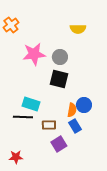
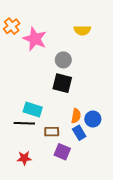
pink star: (34, 54) -> (35, 39), moved, turned 30
blue circle: (84, 105) -> (93, 119), moved
purple square: (59, 144) -> (62, 152), turned -35
red star: (16, 157) -> (24, 158), moved

